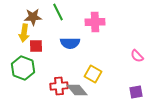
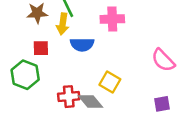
yellow arrow: (24, 33) -> (63, 24), moved
pink semicircle: (137, 56) -> (163, 60), size x1.5

